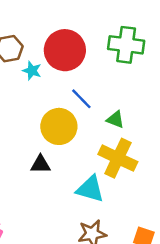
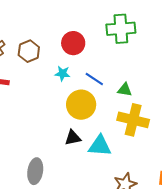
red circle: (65, 50) -> (73, 43), size x0.7
cyan star: (32, 71) -> (63, 73), moved
cyan triangle: (90, 189) -> (100, 146), moved

